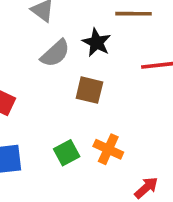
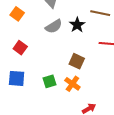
brown square: (89, 90) -> (77, 61), moved

